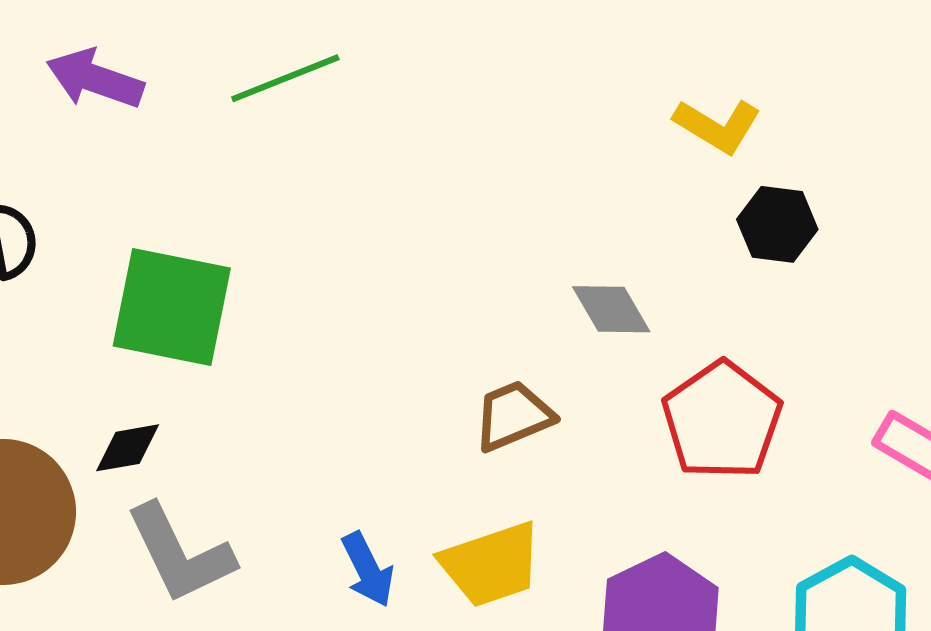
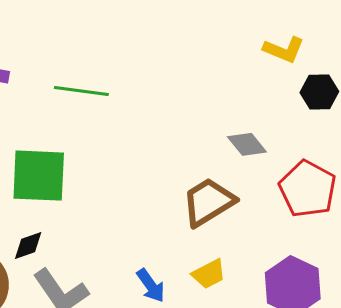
green line: (285, 78) -> (81, 91), moved, turned 38
brown trapezoid: (513, 416) -> (208, 202), size x1.4
yellow trapezoid: (491, 564) -> (209, 274), size x0.7

